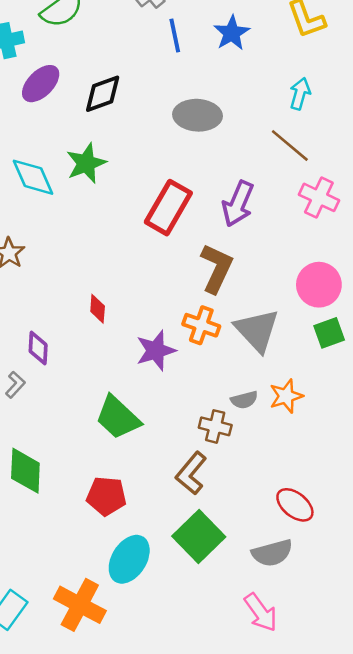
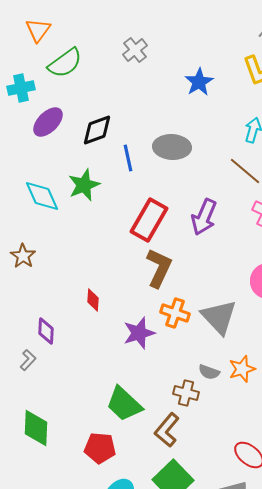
blue line: (175, 36) -> (128, 158), moved
brown L-shape: (216, 268) -> (159, 268), moved
gray semicircle: (244, 400) -> (209, 372), turned 35
green trapezoid: (118, 418) -> (124, 404), moved

